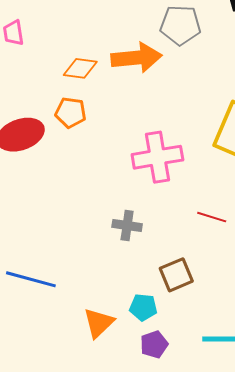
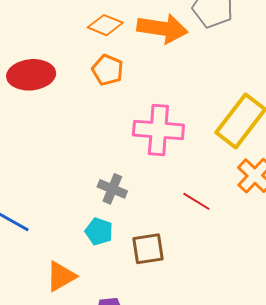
orange pentagon: (71, 113) -> (108, 70), moved
cyan pentagon: (143, 307) -> (99, 231), moved

